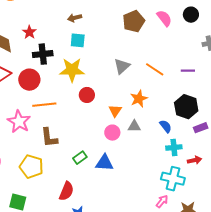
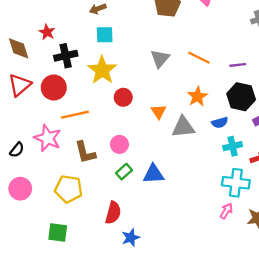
yellow star: (72, 70) -> (102, 70), turned -30
purple line: (188, 71) -> (238, 65), moved
orange star: (139, 99) -> (197, 97), moved
gray triangle: (134, 126) -> (183, 127), size x1.5
blue semicircle: (166, 126) -> (220, 123), turned 120
pink circle: (112, 133) -> (119, 144), moved

